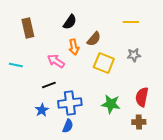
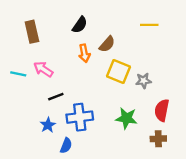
gray star: (134, 55) -> (144, 81), moved
pink arrow: (56, 61) -> (43, 69), moved
blue semicircle: (68, 126) -> (66, 146), moved

